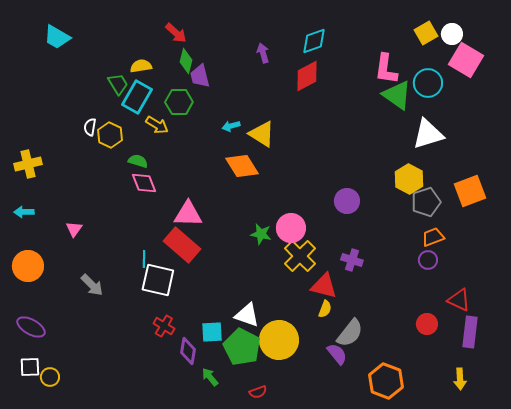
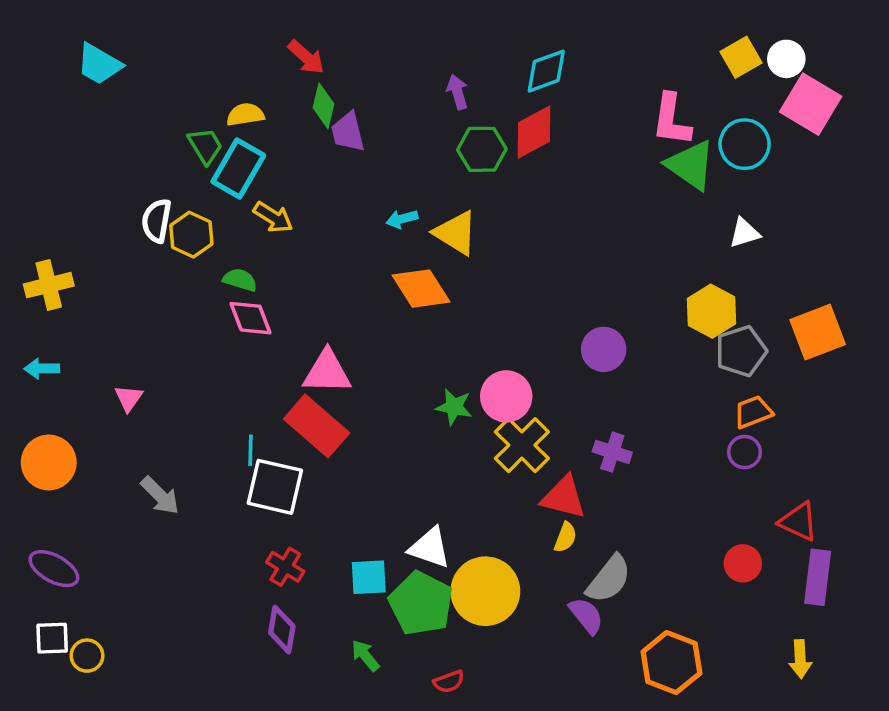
green hexagon: (179, 102) -> (482, 149), moved
white semicircle: (90, 127) -> (157, 221), size x1.4
white triangle: (428, 134) -> (745, 233), size x0.6
purple diamond: (188, 351) -> (282, 629), moved

